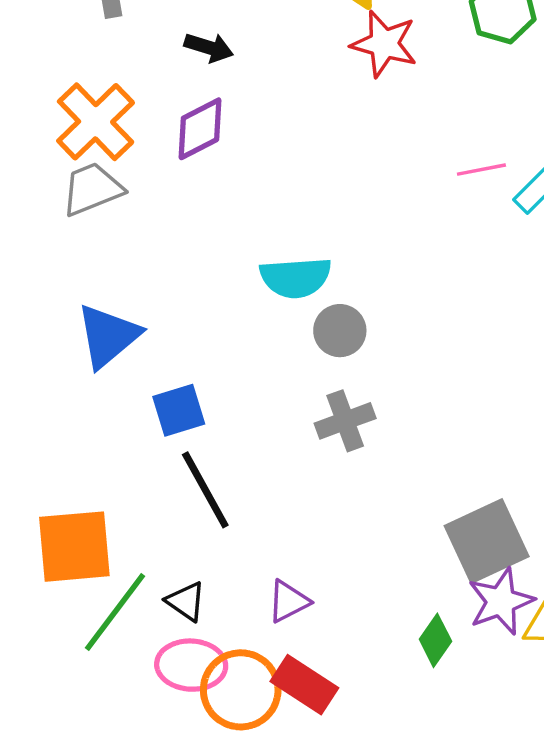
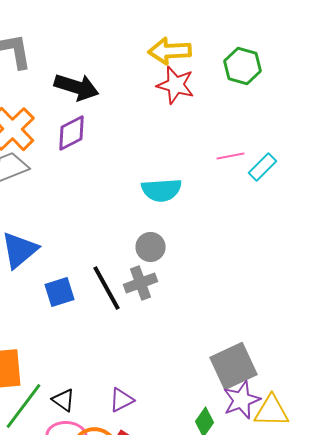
black arrow: (209, 47) -> (76, 87), size x1.6
cyan semicircle: (296, 277) -> (162, 190), moved
gray cross: (345, 421) -> (140, 283), moved
black line: (205, 490) -> (106, 288), moved

